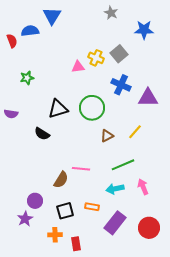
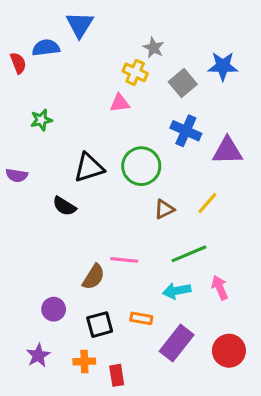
gray star: (111, 13) -> (154, 48), moved
blue star: (144, 30) -> (223, 66), moved
yellow cross: (96, 58) -> (135, 72), moved
purple star: (25, 219) -> (38, 355), moved

